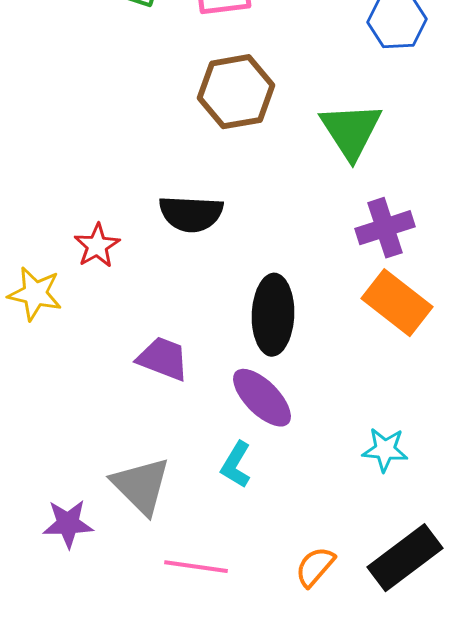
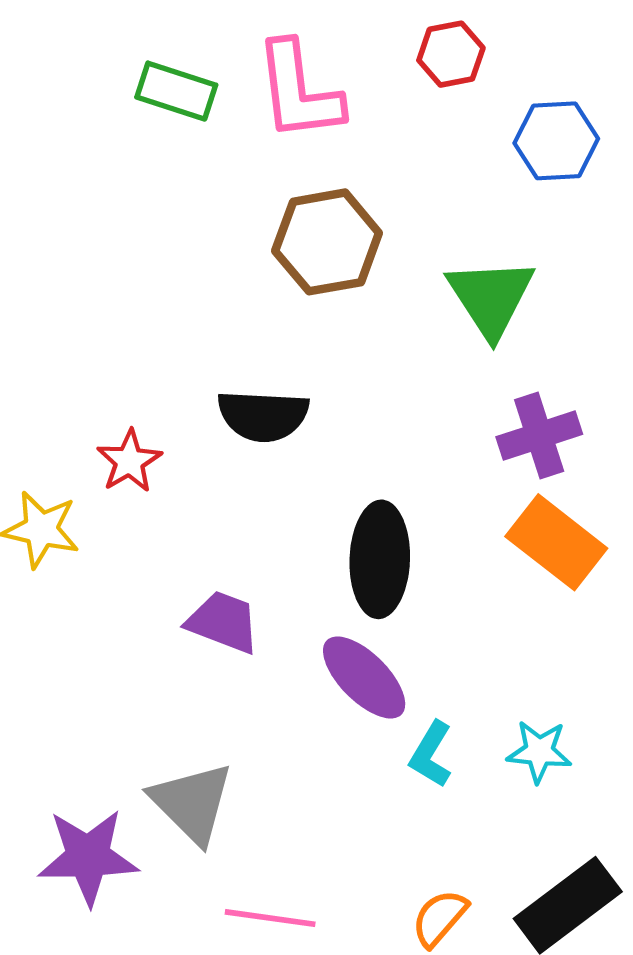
cyan L-shape: (236, 465) -> (431, 754), moved
purple star: (68, 524) -> (88, 857), size x1.4

